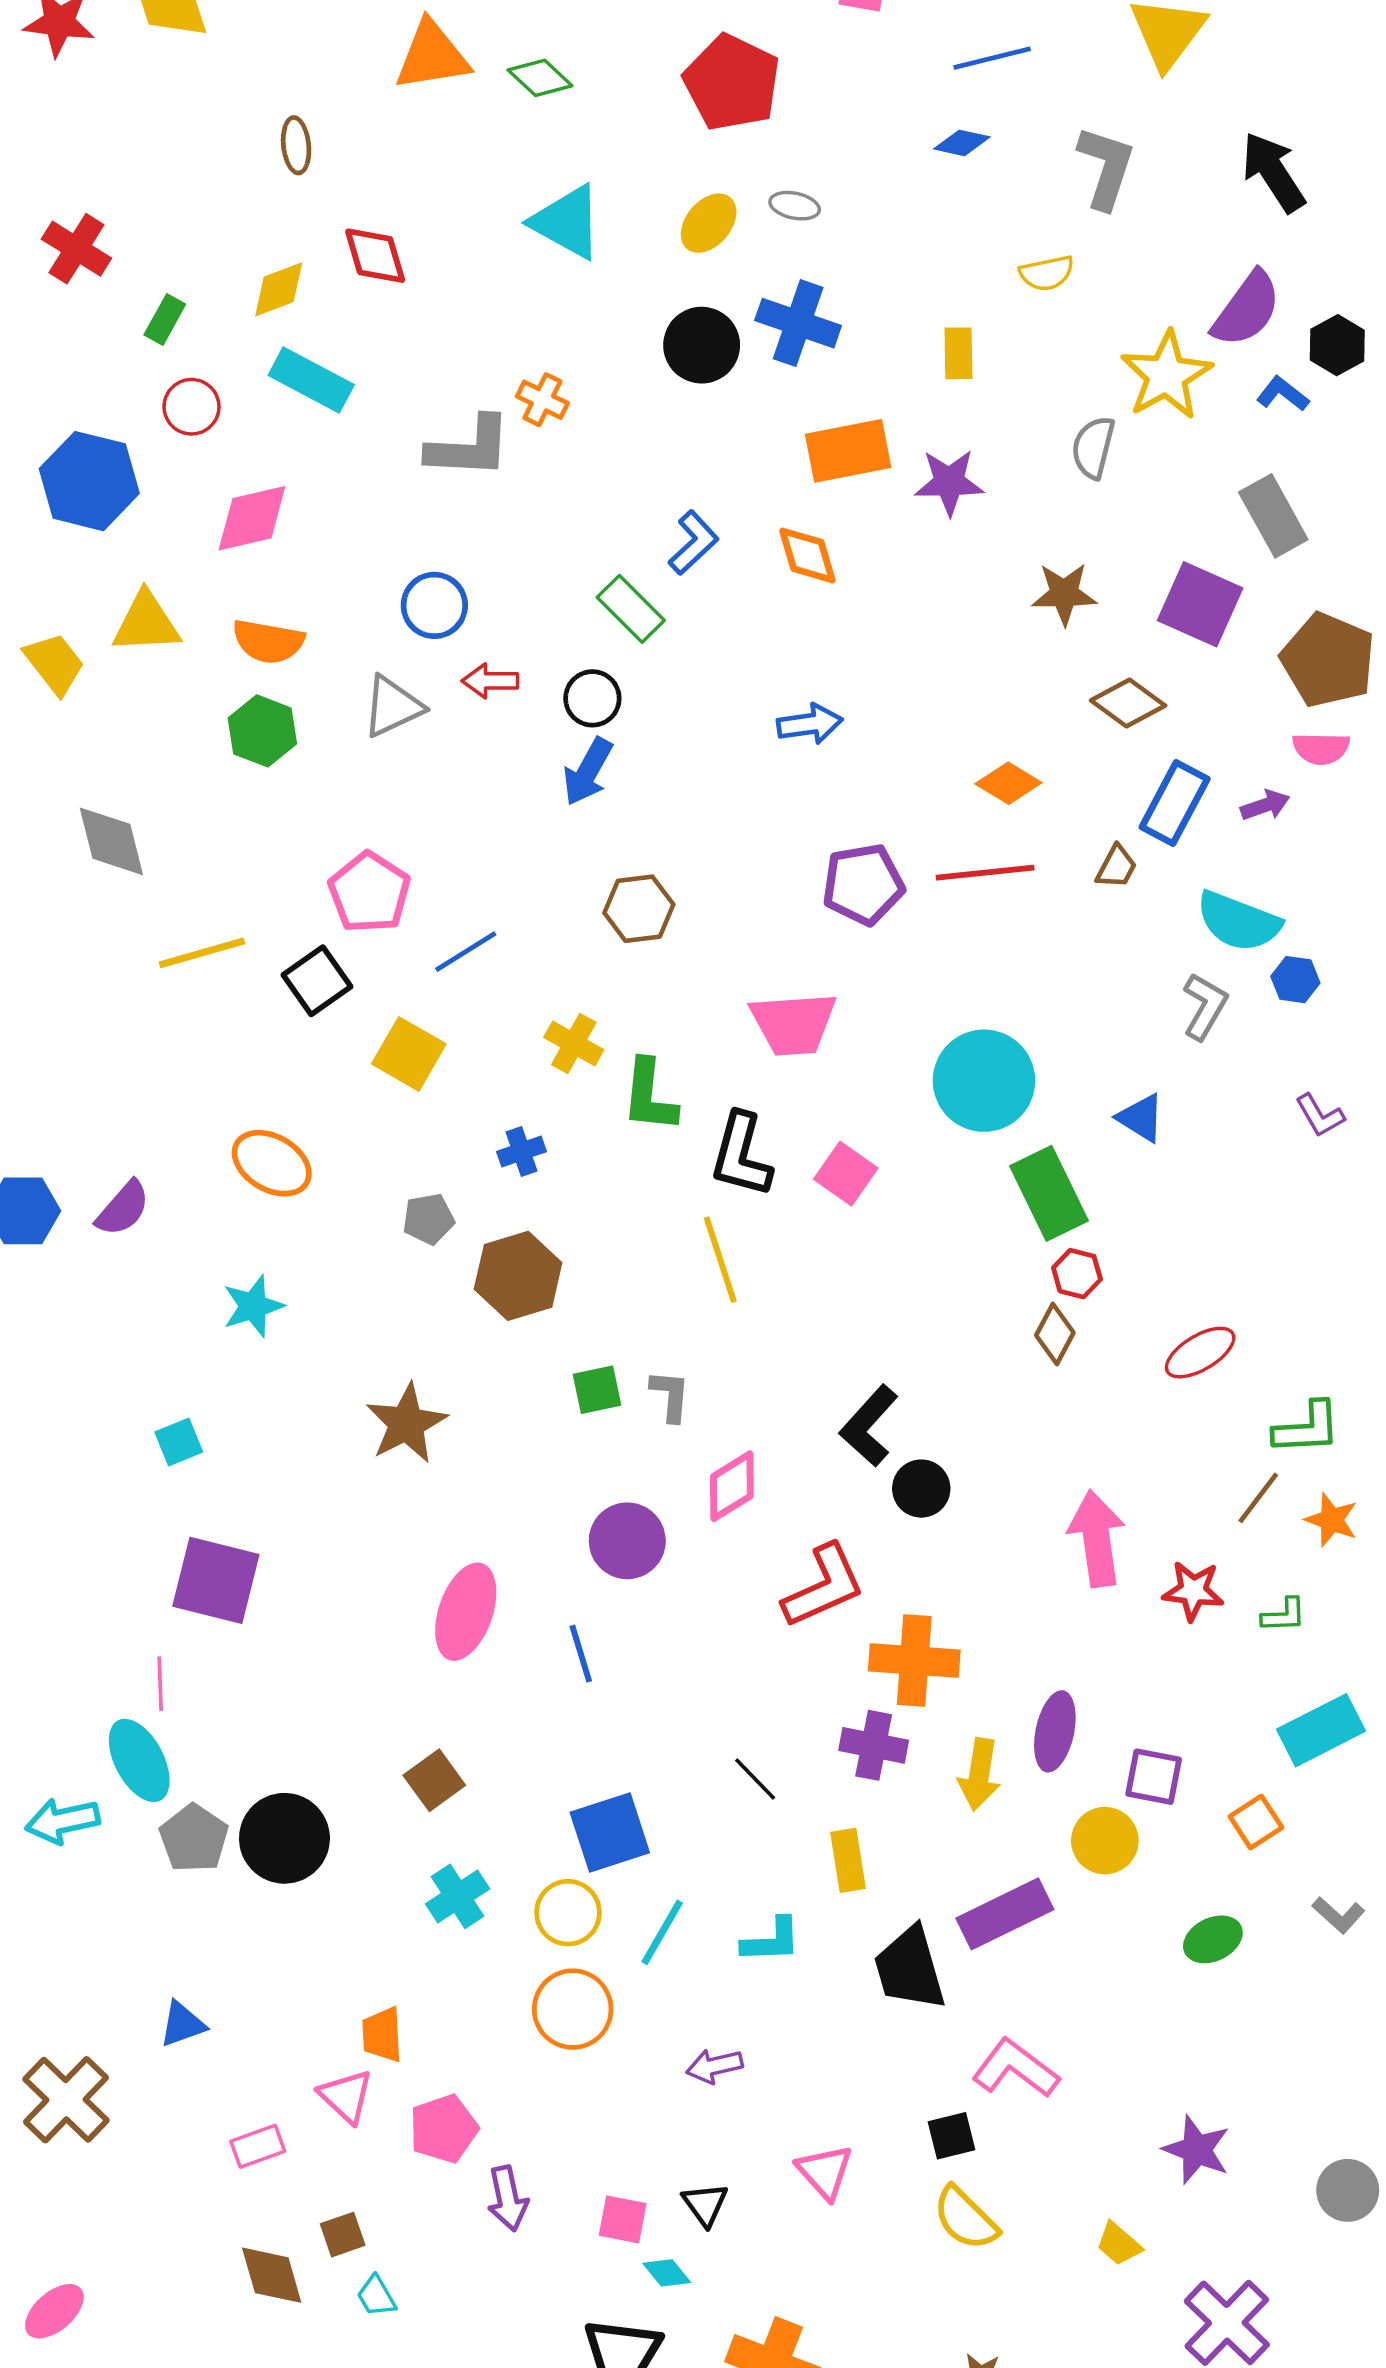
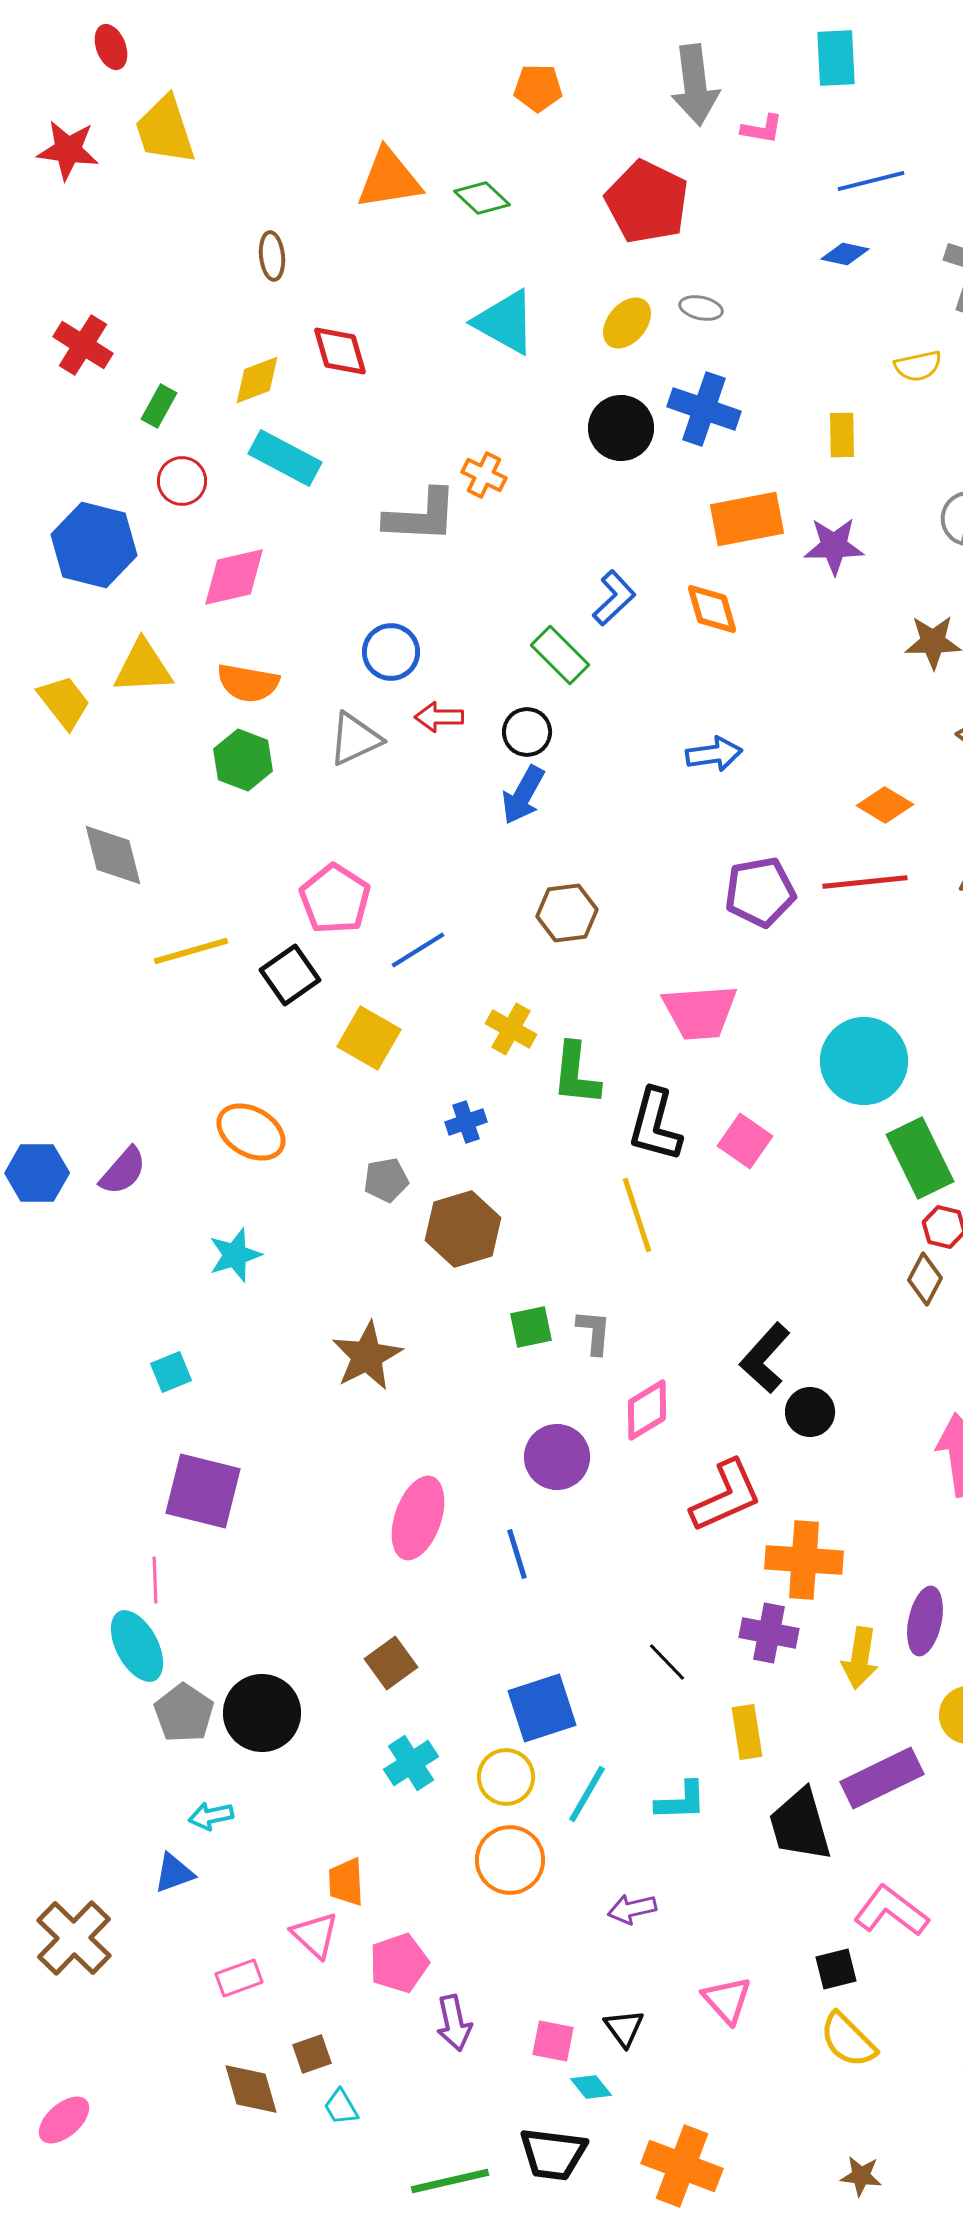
cyan arrow: (63, 1821) -> (211, 1816), moved, size x0.7

